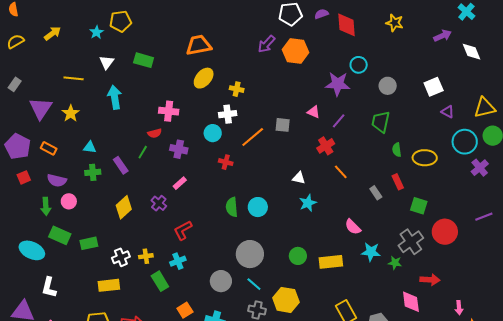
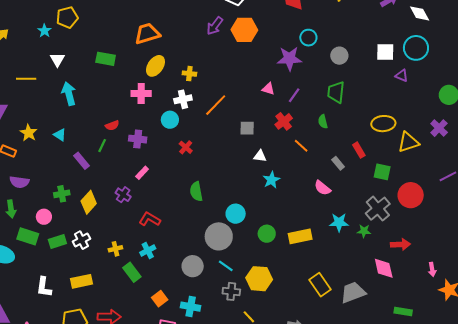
green rectangle: (144, 60) -> (106, 59), moved
white square: (434, 87) -> (385, 52), turned 30
yellow triangle: (485, 108) -> (408, 142), moved
pink cross: (169, 111) -> (141, 93), moved
yellow star: (71, 113) -> (29, 133), moved
gray square: (283, 125) -> (247, 128), moved
orange line: (253, 137) -> (216, 105), moved
cyan circle: (465, 142) -> (416, 48), moved
cyan triangle: (90, 147) -> (60, 135), moved, turned 32
green semicircle: (397, 150) -> (323, 122), moved
red cross: (226, 162) -> (186, 147), turned 32
green cross: (93, 172) -> (62, 194), moved
pink circle: (69, 201) -> (44, 217), moved
cyan circle: (258, 207) -> (236, 214), moved
pink semicircle: (353, 227) -> (322, 188), moved
red L-shape: (183, 230) -> (150, 219), turned 65
white cross: (121, 257) -> (81, 240), moved
white L-shape: (49, 287) -> (44, 287), moved

